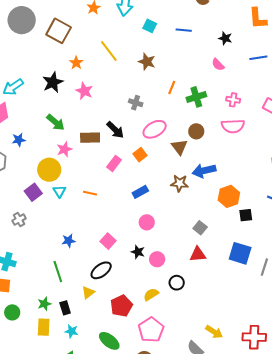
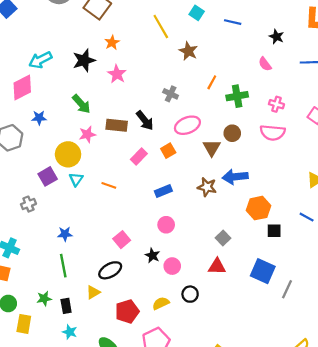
yellow line: (109, 51) -> (161, 26), moved
blue star: (69, 241) -> (65, 234), moved
yellow rectangle: (44, 327) -> (24, 324), moved

